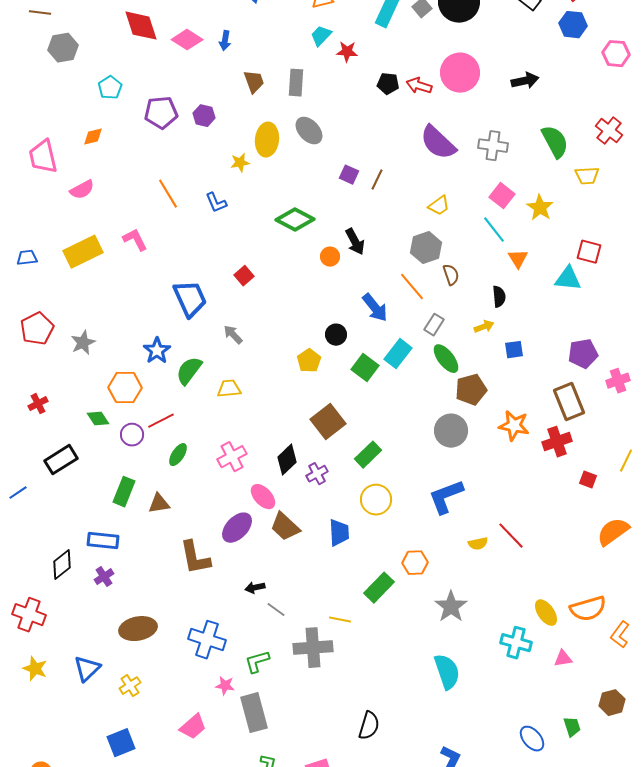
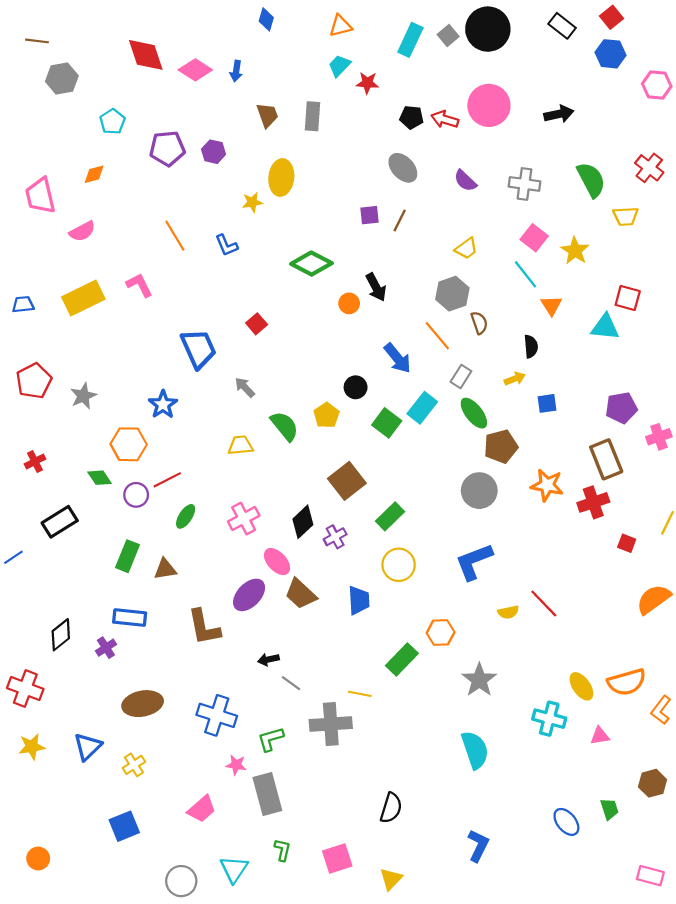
gray ellipse: (309, 131) -> (403, 168), moved
purple semicircle: (438, 143) -> (465, 181), size x0.6
purple square: (349, 175) -> (370, 215), turned -30
green semicircle: (189, 371) -> (285, 426), moved, turned 104
blue rectangle: (103, 541) -> (130, 618), moved
yellow star: (35, 669) -> (32, 747), turned -30

